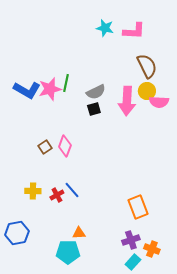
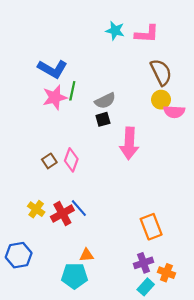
blue L-shape: (27, 90) -> (53, 69), moved
pink arrow: (127, 101) -> (129, 143), moved
yellow cross: (33, 191) -> (36, 209), turned 35
red cross: (57, 195) -> (62, 214), size x1.5

